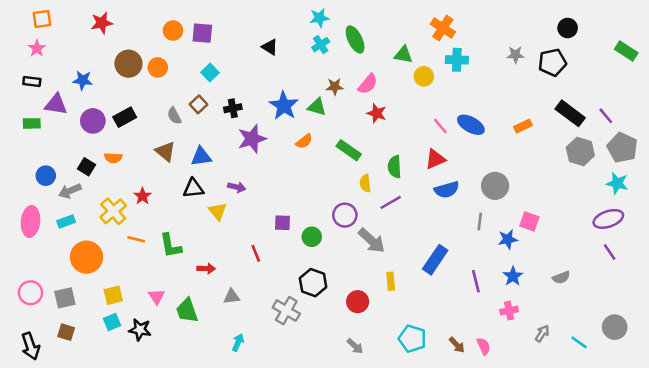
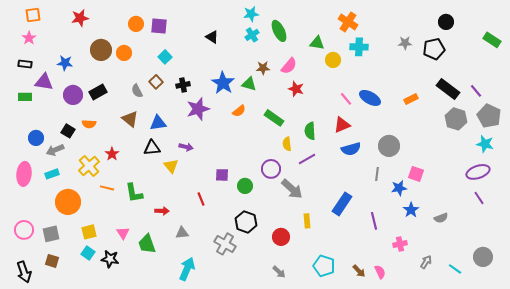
blue star: (513, 276) -> (411, 210), moved
cyan square: (112, 322) -> (88, 253), turned -32
cyan arrow: (238, 342) -> (187, 269), size x1.6

